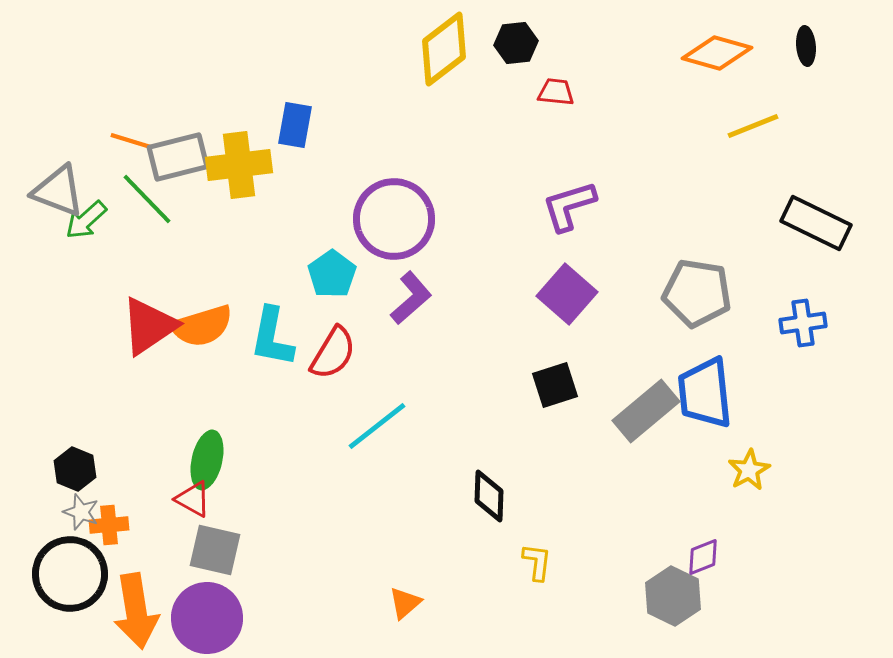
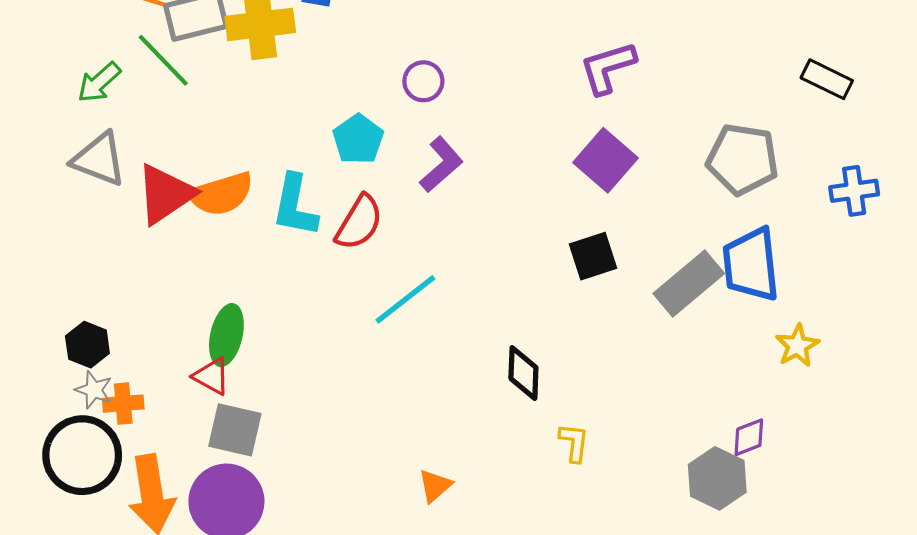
gray triangle: (58, 191) -> (99, 159), moved
purple circle: (394, 219) -> (423, 81), size x0.5
black rectangle: (816, 223) -> (827, 79), moved, size x0.7

